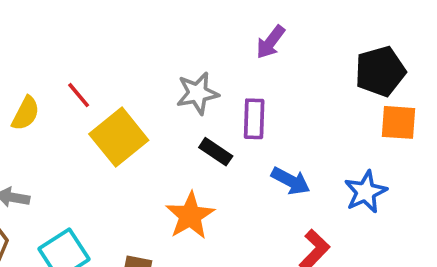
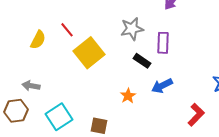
blue arrow: (291, 181) -> (162, 86), moved, turned 125
orange star: (190, 216) -> (128, 96), size x0.6

